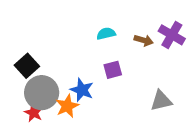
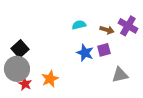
purple square: (113, 70) -> (104, 50), moved
blue star: (82, 90) -> (85, 53), moved
gray circle: (42, 93) -> (17, 69), moved

